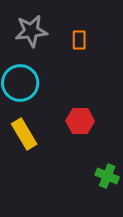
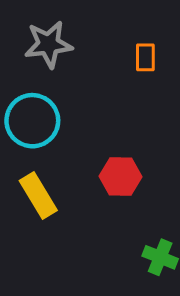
orange rectangle: (79, 40) -> (145, 57), moved

